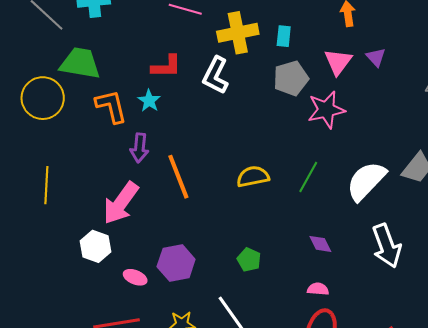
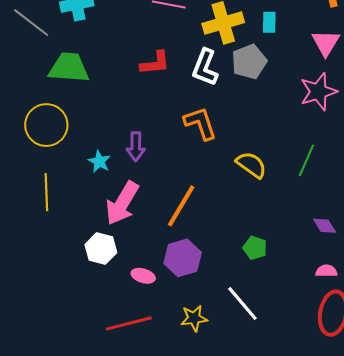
gray pentagon: (291, 78) -> (249, 62), moved
yellow circle: (43, 98) -> (46, 125), moved
cyan star: (149, 101) -> (99, 162), moved
orange L-shape: (111, 106) -> (200, 123), moved
orange line: (178, 177) -> (181, 206), moved, turned 57
yellow semicircle: (253, 177) -> (251, 165), turned 52

